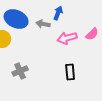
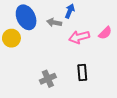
blue ellipse: (16, 19) -> (26, 17), turned 40
gray cross: (20, 71) -> (48, 79), moved

